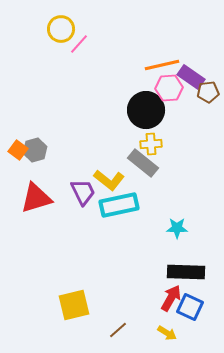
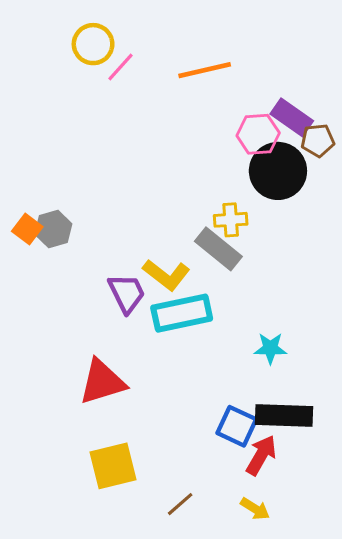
orange line: (162, 65) -> (205, 70), moved
black circle: (146, 110) -> (278, 171), moved
red triangle: (36, 198) -> (102, 382), moved
blue square: (190, 307) -> (237, 426), moved

